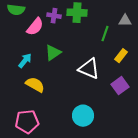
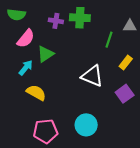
pink semicircle: (35, 27) -> (26, 39), moved
green triangle: (53, 53) -> (46, 54), moved
pink pentagon: (27, 122) -> (46, 131), moved

